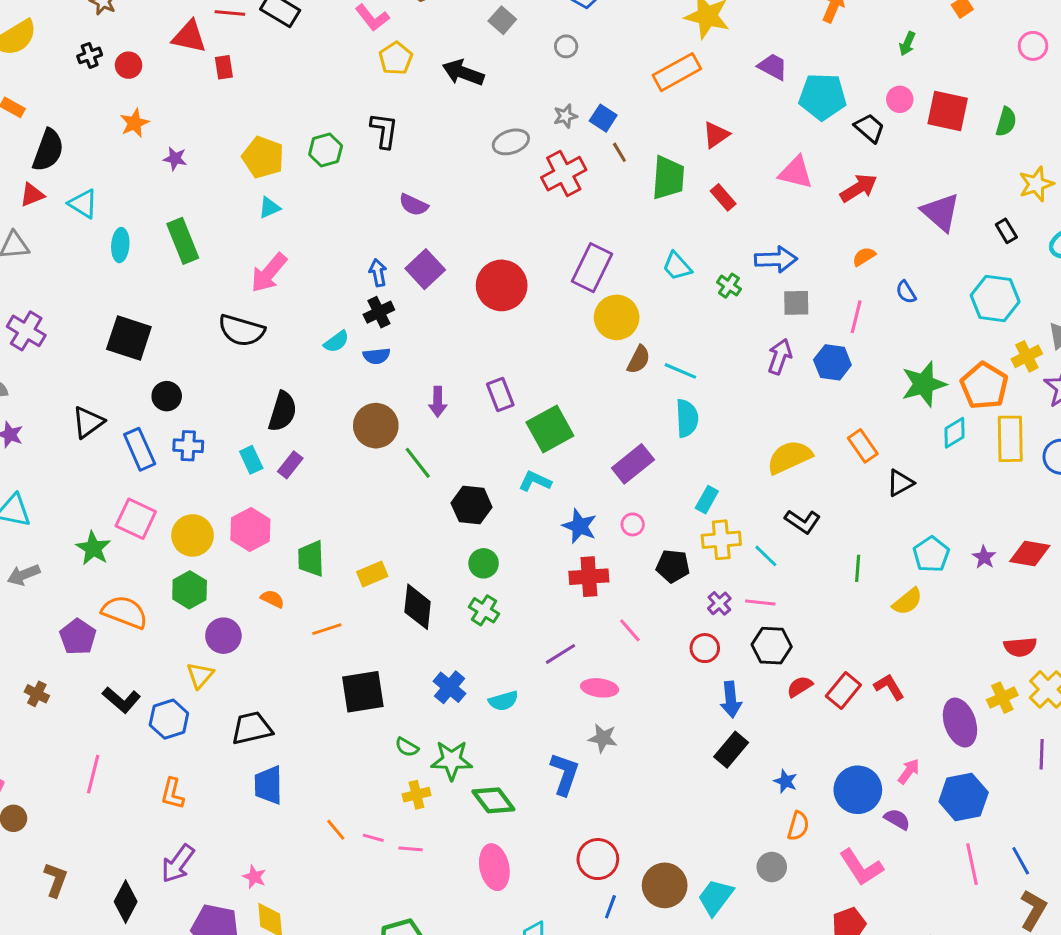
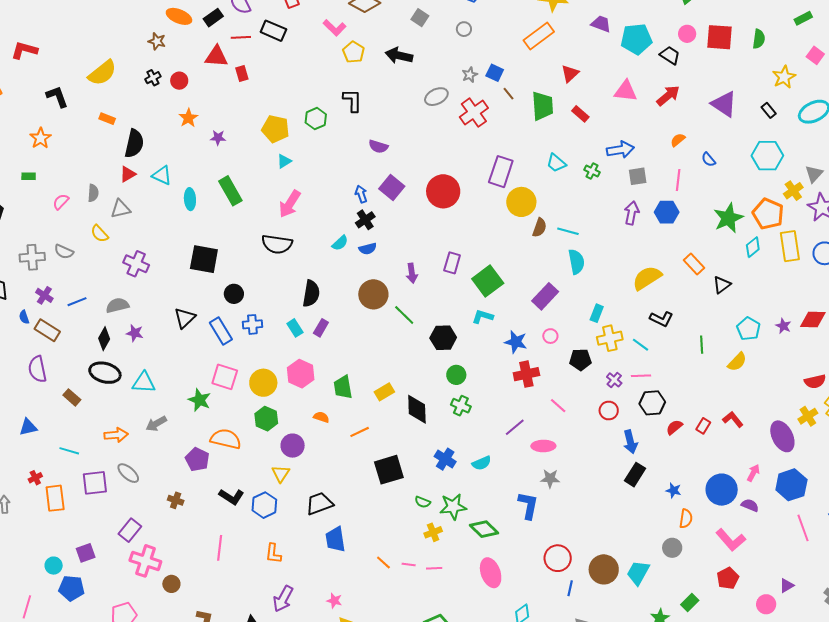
purple rectangle: (500, 394) -> (452, 263), turned 45
red rectangle: (843, 690) -> (703, 426), size x0.7

